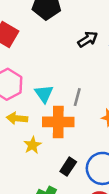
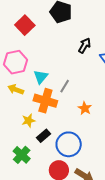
black arrow: (88, 39) -> (84, 46), turned -42
yellow star: (33, 145) -> (29, 121), moved

